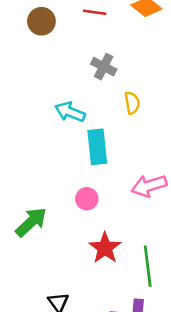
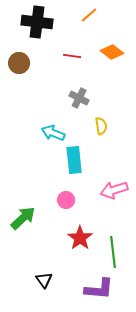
brown circle: (41, 21) -> (19, 63), moved

